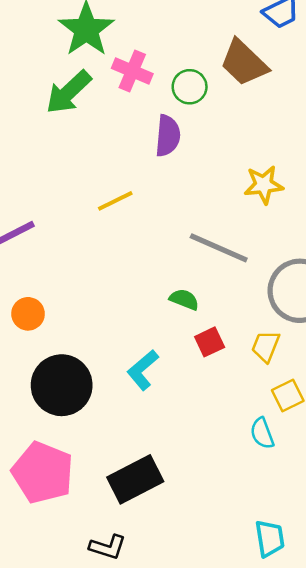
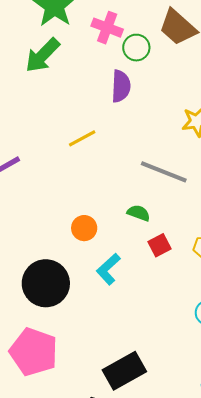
pink cross: (132, 71) -> (107, 28), moved
orange circle: (28, 314) -> (84, 228), moved
black rectangle: (135, 479) -> (124, 371), moved

